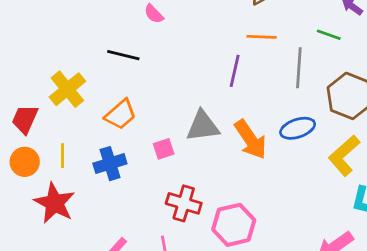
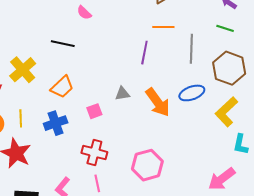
green line: (329, 35) -> (225, 28), moved
gray triangle: (203, 126) -> (122, 94), size x0.6
red cross: (184, 203) -> (94, 152), moved

